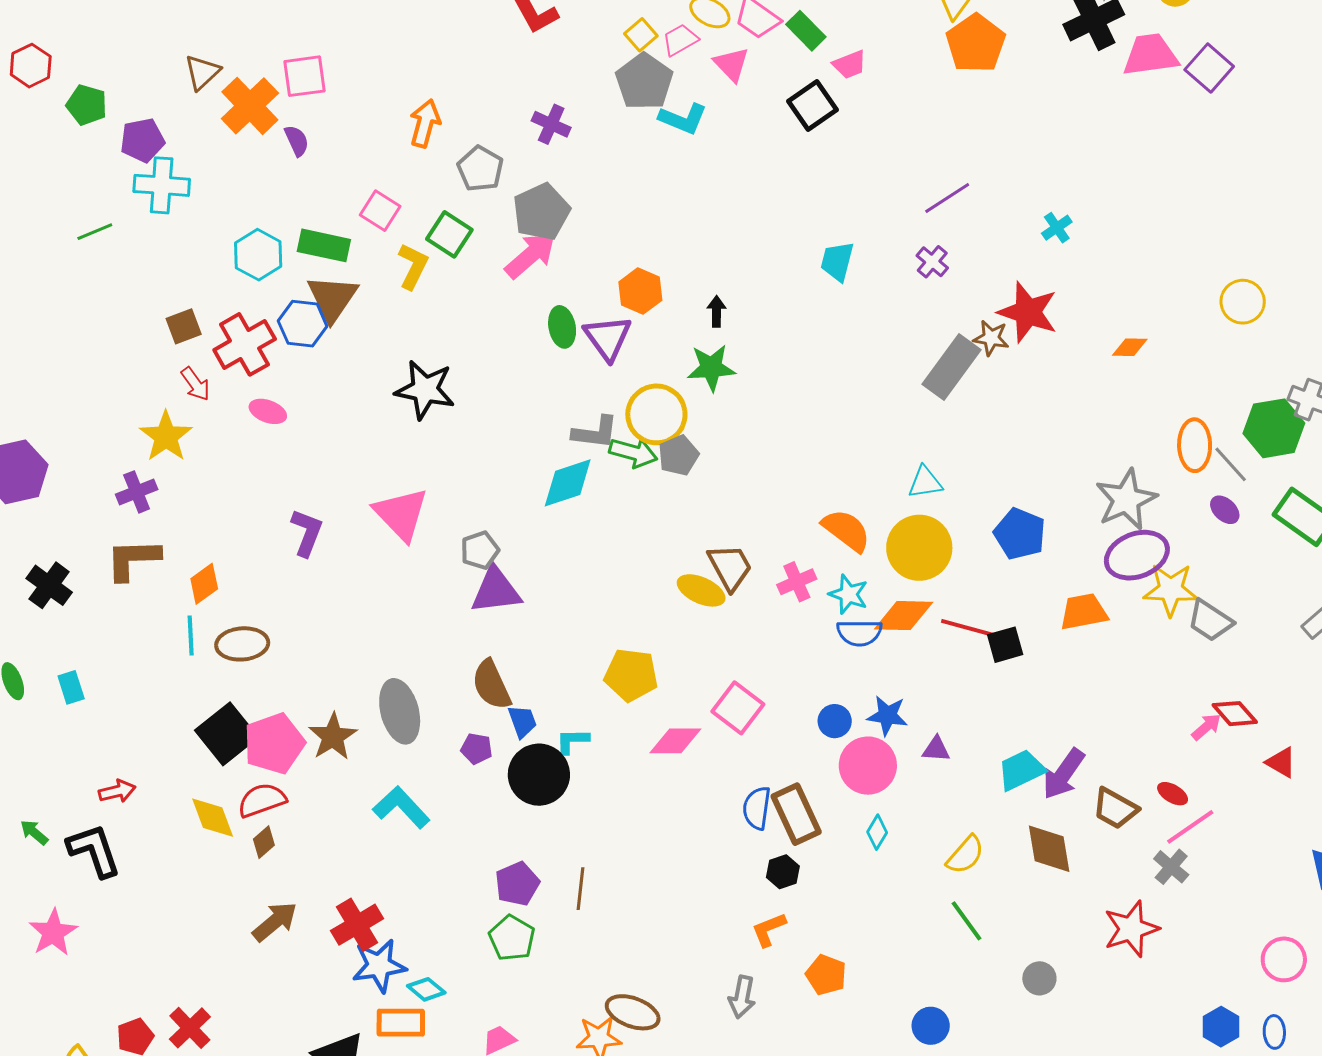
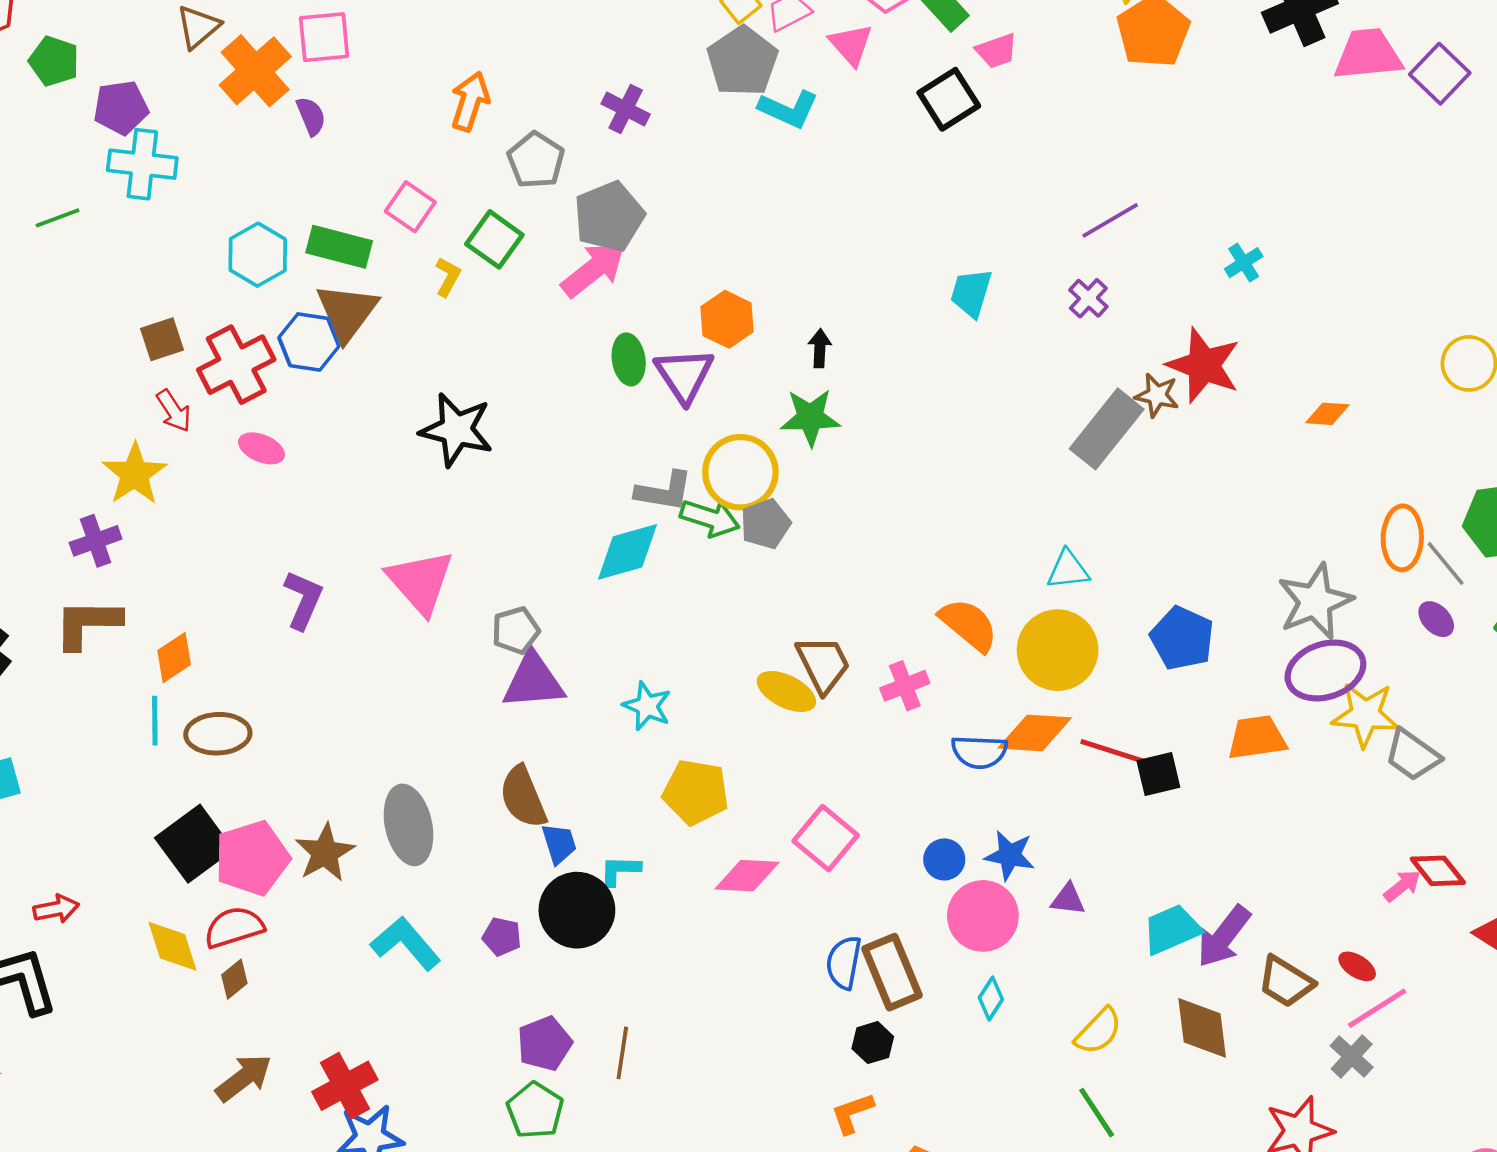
yellow L-shape: (413, 266) -> (448, 277), size x0.7
cyan star: (848, 594) -> (647, 706), moved
purple pentagon: (477, 749) -> (502, 937), moved

